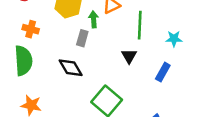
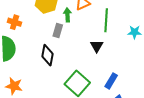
black diamond: (71, 68) -> (48, 55), turned 40
blue rectangle: (163, 72) -> (111, 81), moved

